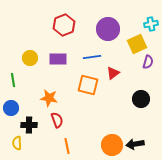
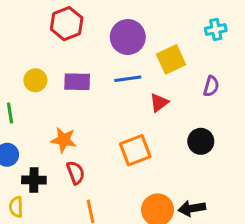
red hexagon: (64, 25) -> (67, 24), moved
purple circle: (108, 29) -> (128, 37), moved
yellow square: (137, 44) -> (171, 59), moved
orange square: (88, 85) -> (135, 150), moved, turned -35

